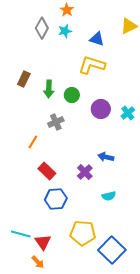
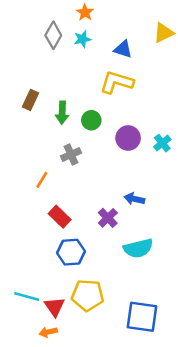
cyan semicircle: (109, 196) -> (138, 248), size x1.6
yellow pentagon: (83, 233) -> (88, 295), moved
blue square: (112, 250) -> (142, 317), turned -36
orange arrow: (38, 262) -> (48, 332), turned 120

